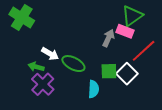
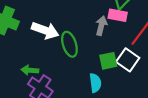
white arrow: (50, 54) -> (45, 30), moved, size x1.4
green ellipse: (73, 64) -> (69, 44), moved, turned 55

